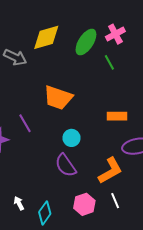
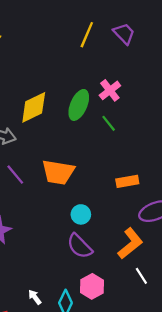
purple line: (25, 123) -> (15, 175), moved
pink hexagon: (84, 204) -> (92, 286), moved

